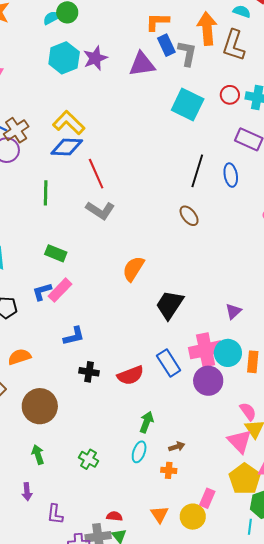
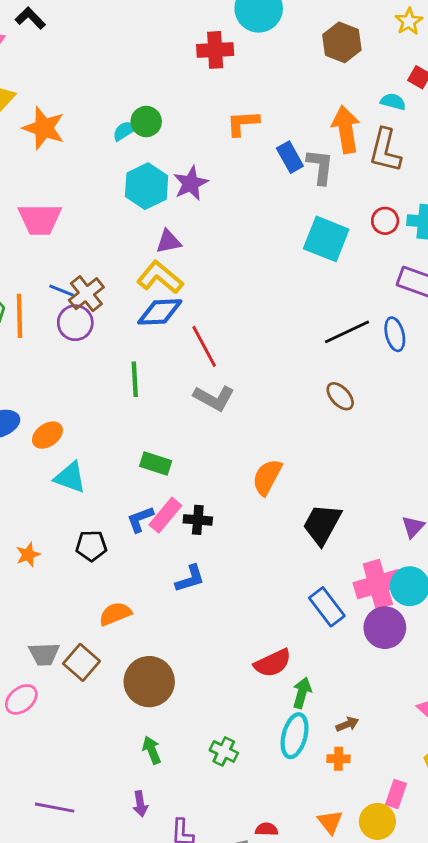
orange L-shape: (157, 22) -> (243, 123), moved
purple triangle: (142, 64) -> (168, 242), moved, size x0.7
black line: (197, 171) -> (347, 332), turned 52
black cross: (89, 372) -> (198, 520), moved
red semicircle: (130, 375) -> (273, 663), moved
cyan ellipse: (139, 452) -> (295, 736), size x1.4

